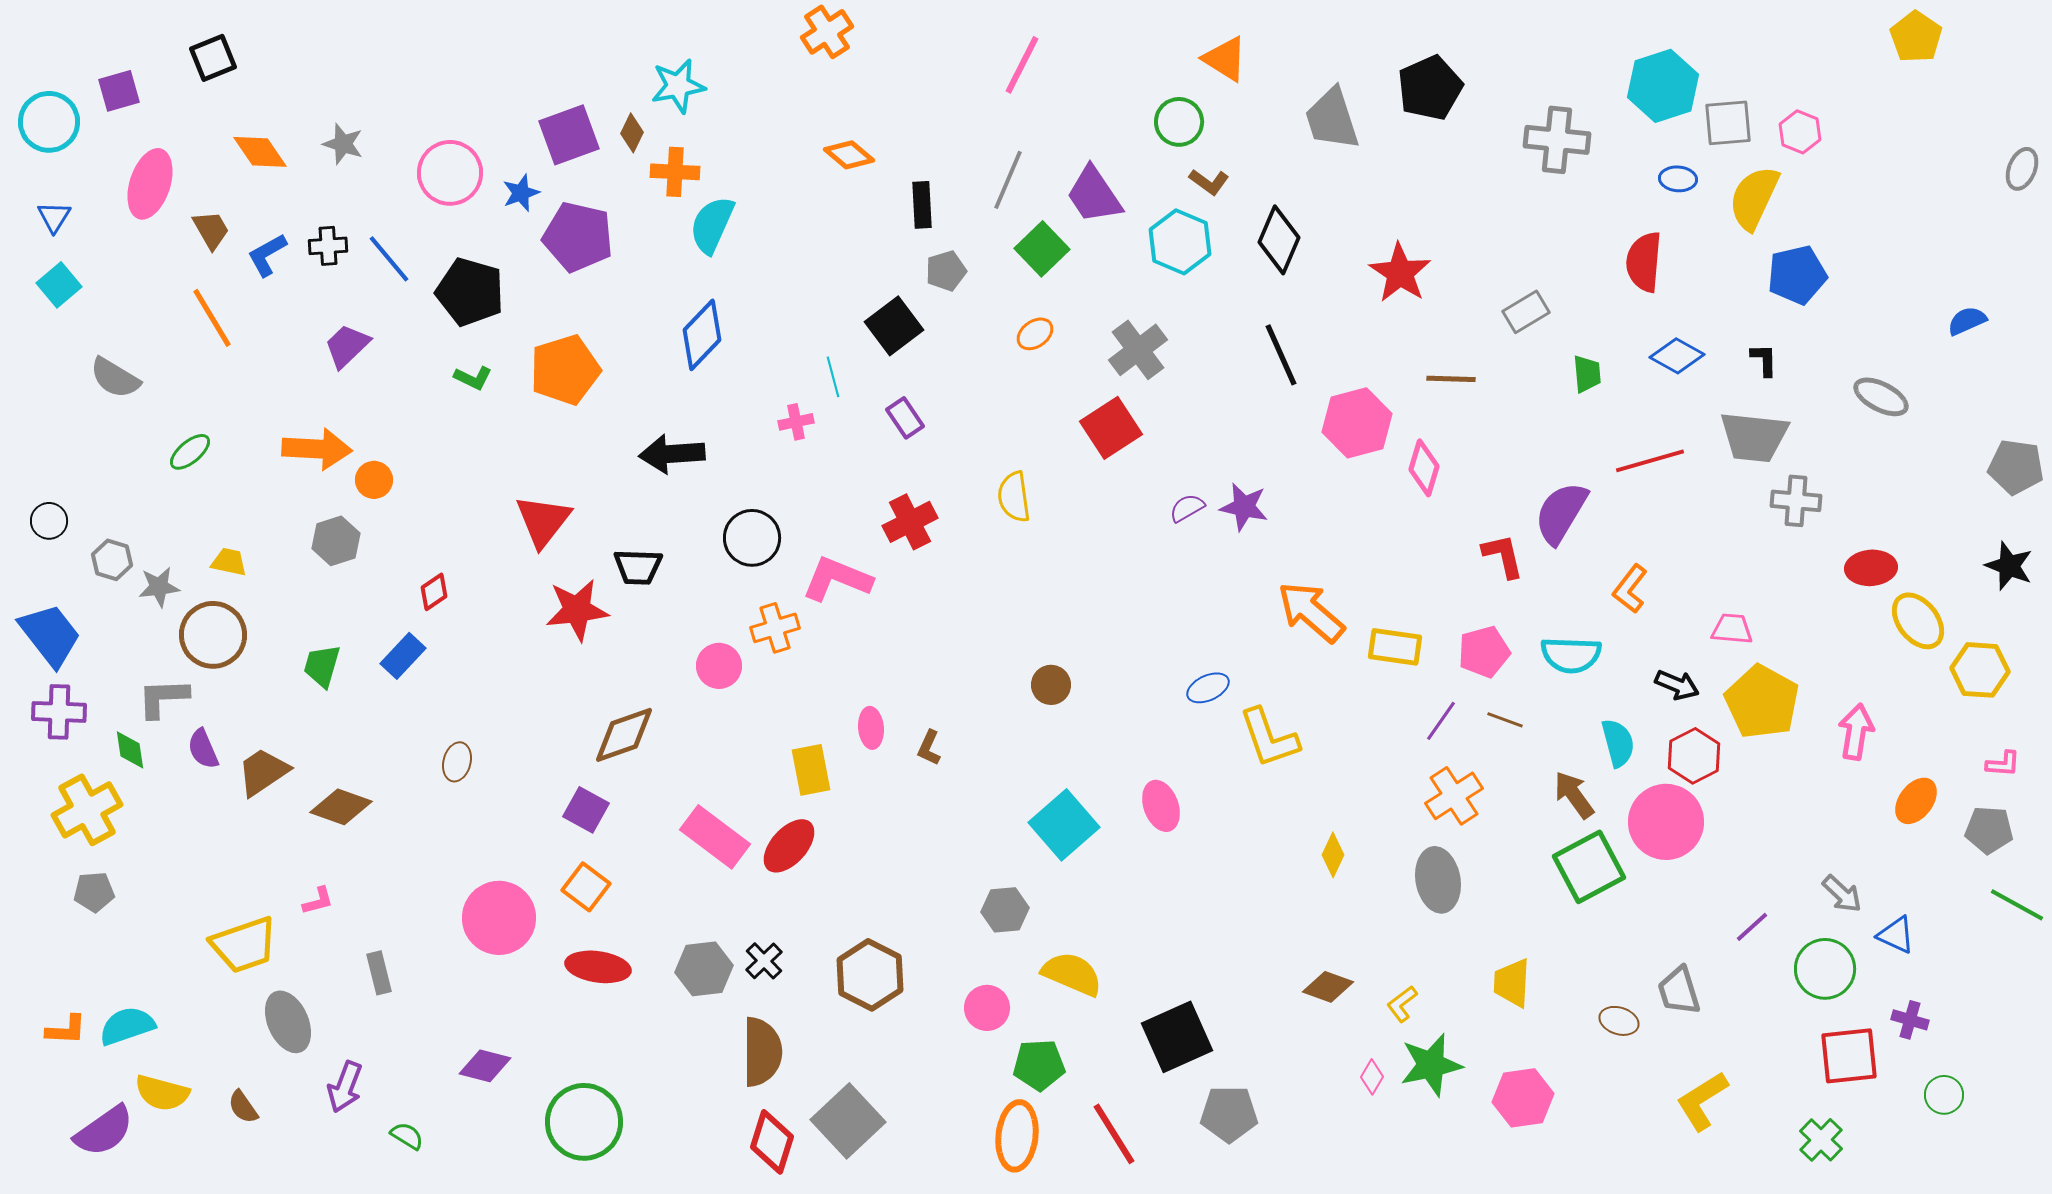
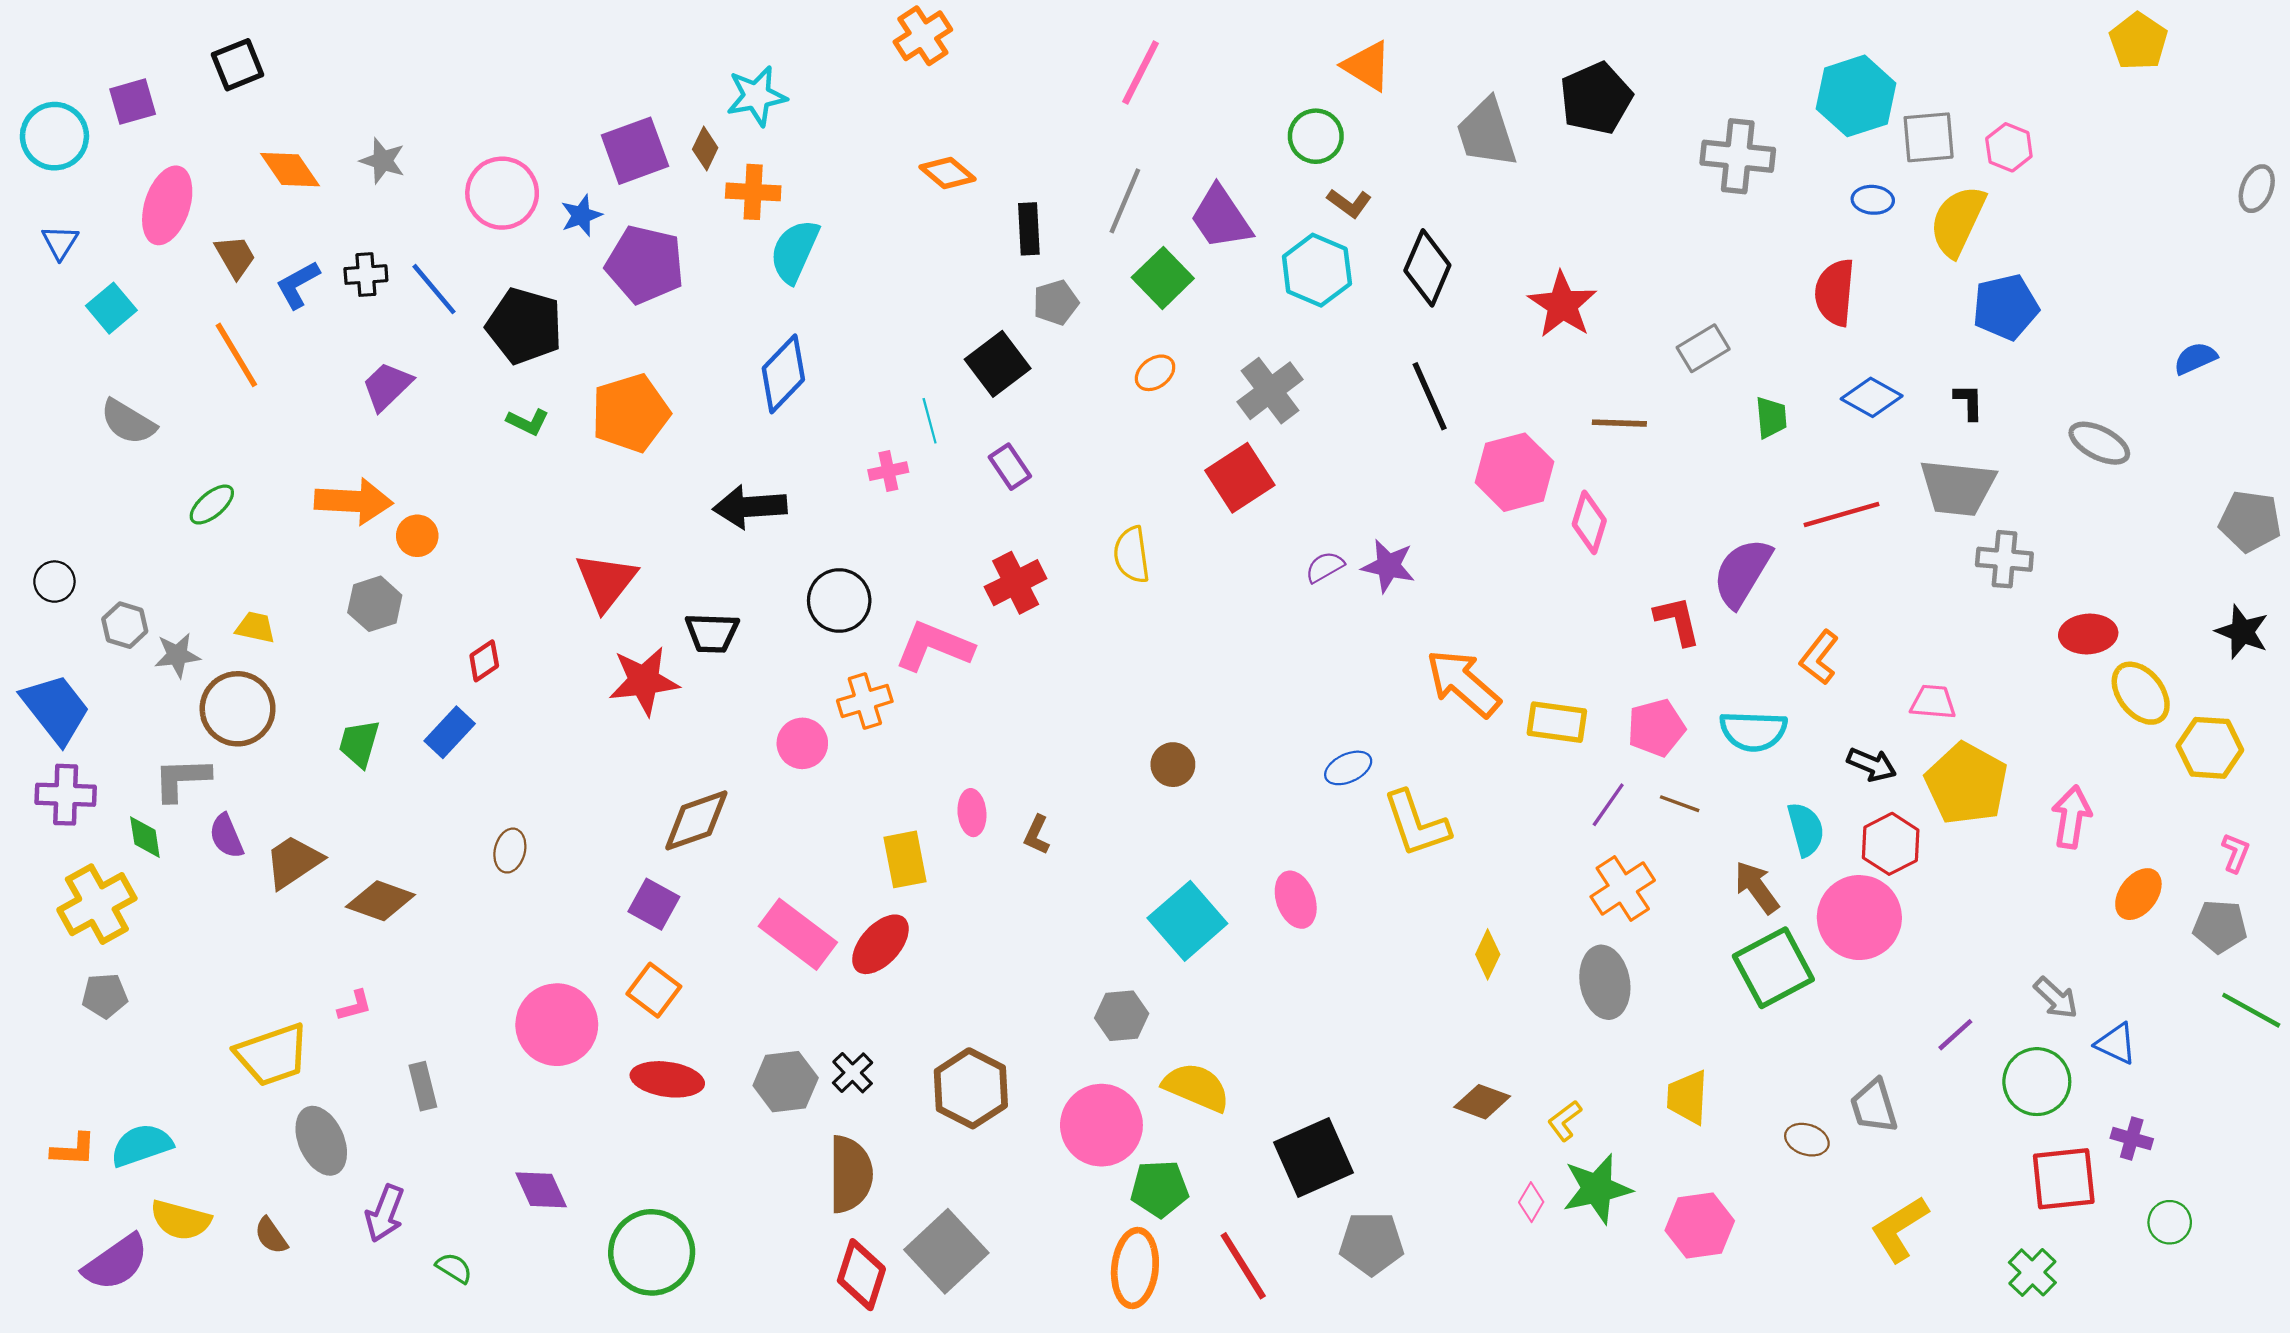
cyan square: (59, 285) -> (111, 308), moved
pink L-shape: (2003, 764) -> (2236, 853), turned -72
pink circle: (987, 1008) -> (1101, 1125), size x1.6
purple diamond: (485, 1066) -> (541, 1190), turned 51

